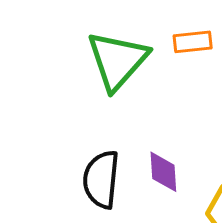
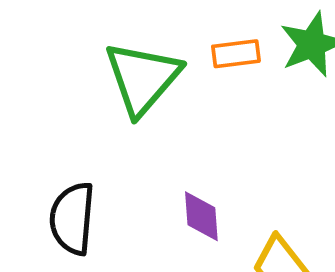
black semicircle: (101, 179) -> (72, 218), moved

